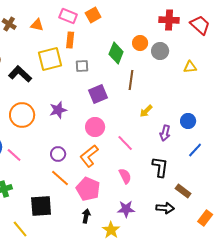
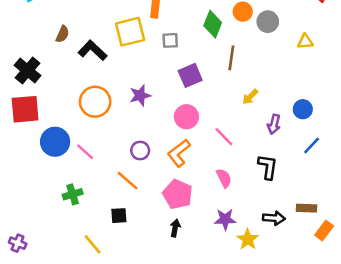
orange line: (60, 178) -> (128, 181), moved
brown rectangle: (183, 191) -> (307, 208), moved, turned -35
black square: (41, 206) -> (119, 216), size x0.6
yellow star: (111, 230) -> (248, 239), moved

